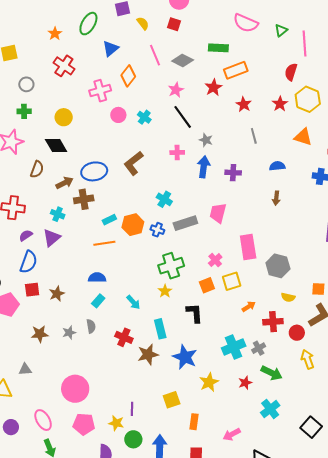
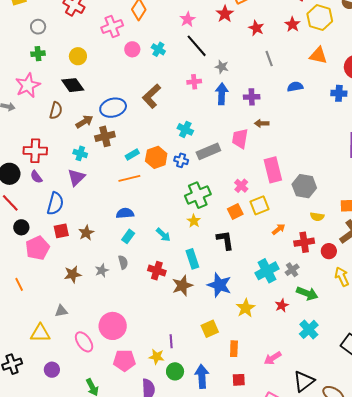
brown arrow: (276, 198) -> (262, 123), moved, turned 88
purple semicircle: (26, 235) -> (36, 177), moved, turned -88
pink ellipse: (43, 420) -> (84, 342), moved

